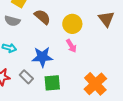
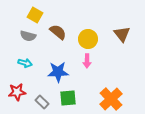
pink arrow: (71, 46) -> (87, 61), turned 32
gray rectangle: (26, 77) -> (42, 102), moved

